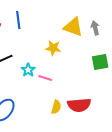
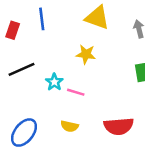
yellow triangle: (73, 27) -> (97, 18), moved
yellow semicircle: (56, 107) -> (69, 126), moved, turned 88

